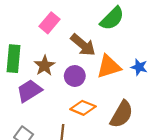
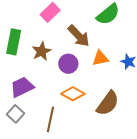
orange triangle: (109, 67) -> (100, 58), size x0.7
purple trapezoid: (29, 91) -> (22, 87), moved

